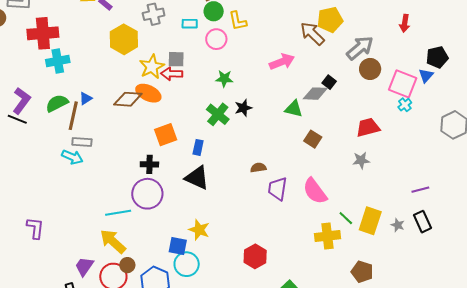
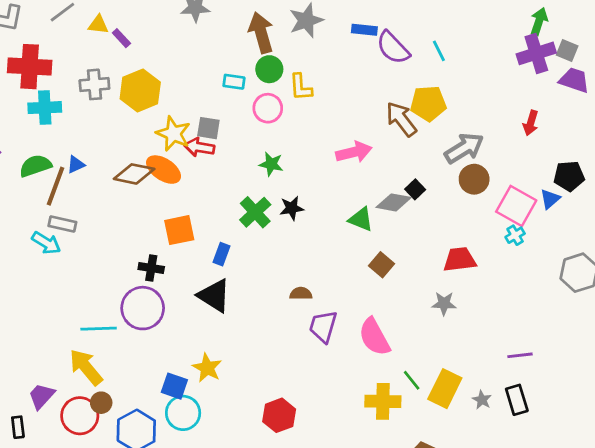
gray cross: (154, 14) -> (94, 84), moved
yellow star: (152, 67) -> (173, 134), turned -30

